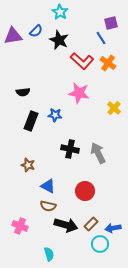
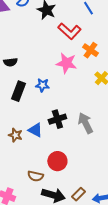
orange cross: (108, 63) -> (90, 50), moved
black cross: (70, 149) -> (57, 119), turned -30
blue triangle: (48, 186) -> (35, 130), moved
red circle: (85, 191) -> (57, 161), moved

